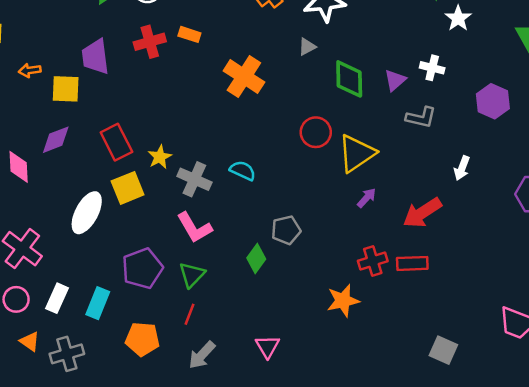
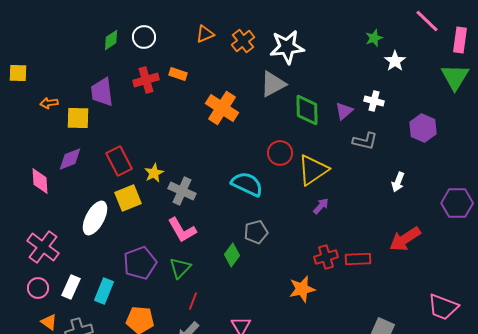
gray triangle: (307, 47) -> (273, 84), size x1.8
cyan semicircle: (243, 171) -> (247, 184), moved, size x1.5
red arrow: (422, 213) -> (405, 239), moved
red line: (189, 314) -> (193, 301), moved

